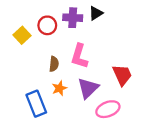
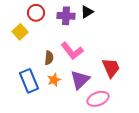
red circle: (47, 25) -> (36, 13), moved
pink L-shape: (79, 56) -> (72, 51), turned -55
blue rectangle: (36, 104) -> (29, 81), moved

